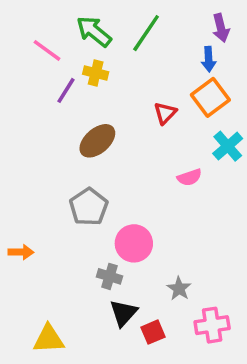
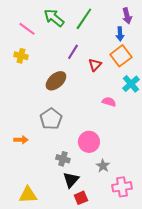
yellow cross: (96, 73) -> (21, 56), moved
purple line: (66, 90) -> (73, 52), moved
pink semicircle: (189, 177) -> (109, 102), turned -144
pink circle: (134, 243) -> (89, 142), moved
orange arrow: (21, 252) -> (21, 140), moved
red square: (153, 332) -> (81, 198), moved

